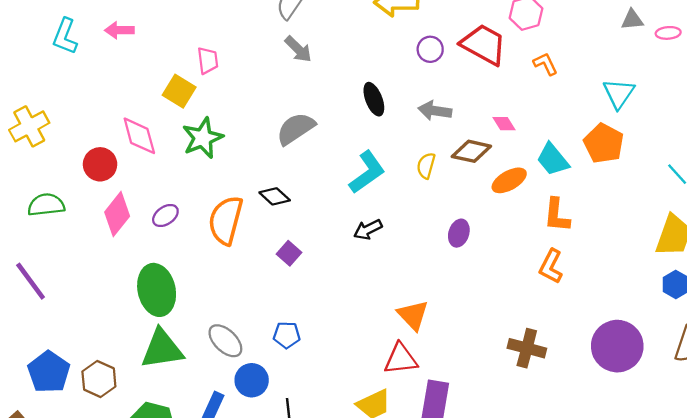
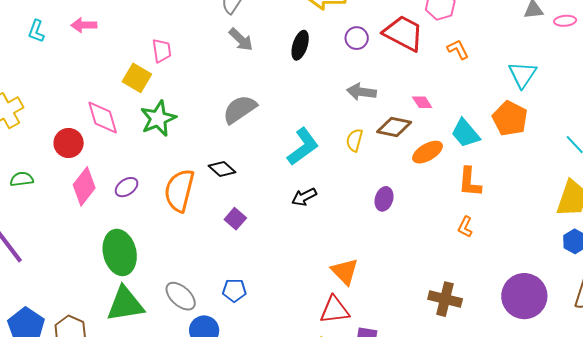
cyan L-shape: (65, 36) -> (36, 31), size x0.7
black ellipse: (374, 99) -> (300, 45), moved, turned 40
green semicircle: (46, 205) -> (22, 179), size x0.7
orange L-shape: (551, 266) -> (465, 227), size x0.7

